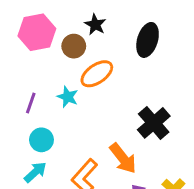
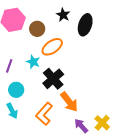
black star: (95, 25) -> (63, 15), moved
black cross: (154, 123) -> (53, 79), moved
cyan arrow: (35, 172) -> (12, 111), turned 105

